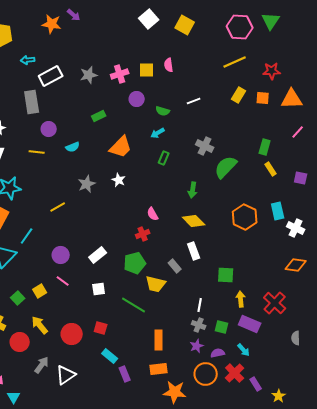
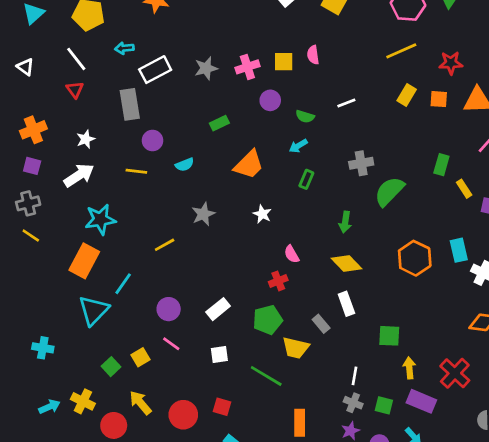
gray cross: (205, 146) -> (361, 163), turned -36
yellow rectangle: (271, 169) -> (464, 189), moved
white star: (119, 180) -> (262, 214), moved

